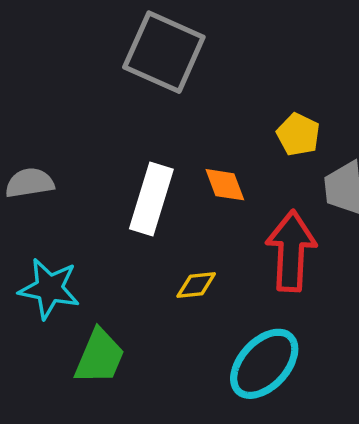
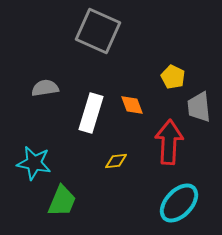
gray semicircle: (30, 183) -> (45, 88), moved
cyan ellipse: (264, 364) -> (179, 203), moved

